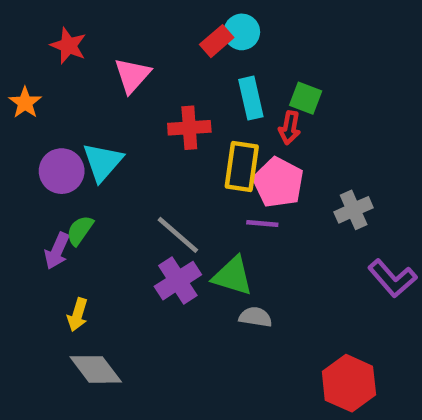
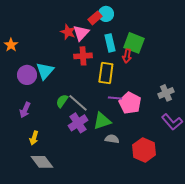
red star: (68, 46) -> (68, 32), moved
pink triangle: (132, 75) -> (81, 33), moved
green square: (306, 98) -> (134, 43), size x1.5
pink pentagon: (278, 182) -> (130, 103), moved
gray cross: (354, 210) -> (166, 93), moved
green semicircle: (80, 230) -> (62, 101), moved
green triangle: (233, 276) -> (102, 121), turned -36
red hexagon: (349, 383) -> (144, 150), moved

